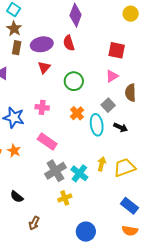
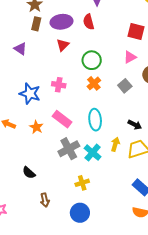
orange cross: (77, 113) -> (94, 83), moved
cyan ellipse: (97, 125) -> (95, 120), moved
black arrow: (121, 127) -> (135, 125), moved
orange star: (14, 151) -> (36, 127), moved
yellow cross: (65, 198) -> (82, 183), moved
brown arrow: (34, 223) -> (45, 200), turned -40
blue circle: (86, 232) -> (80, 213), moved

